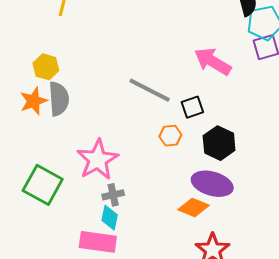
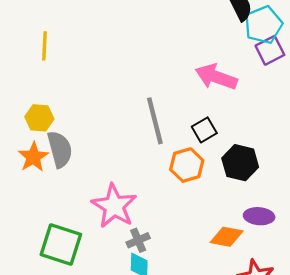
gray line: (150, 90) -> (155, 121), turned 60
orange hexagon: (170, 136) -> (187, 165), size x1.4
purple ellipse: (212, 184) -> (259, 216), moved, size x0.7

